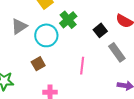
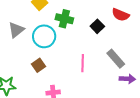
green cross: (68, 20) -> (64, 19), turned -30
gray rectangle: (117, 52) -> (116, 59), moved

